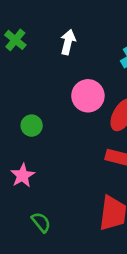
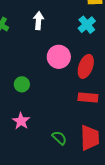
green semicircle: (41, 222) -> (59, 138), moved

